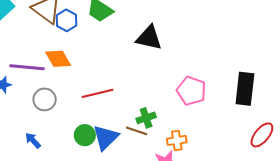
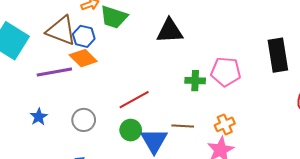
orange diamond: (58, 59) -> (83, 58), moved
purple line: (27, 67) -> (54, 72), moved
green cross: (146, 118) -> (195, 81), moved, turned 36
green circle: (85, 135) -> (131, 130), moved

